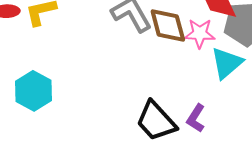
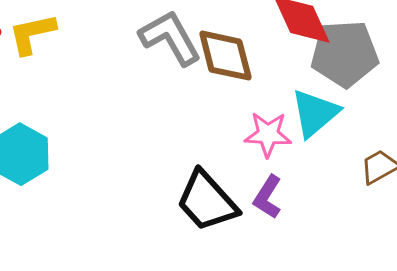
pink star: (200, 33) -> (268, 134), moved

